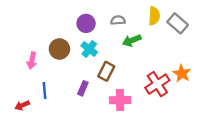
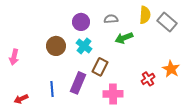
pink arrow: (32, 61) -> (14, 57), moved
red cross: (157, 84) -> (148, 79), size x0.6
purple rectangle: (83, 88) -> (78, 83), size x1.5
blue line: (45, 90) -> (52, 89), moved

